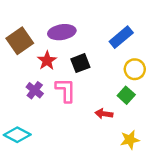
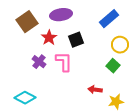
red arrow: (104, 114) -> (95, 90), moved

